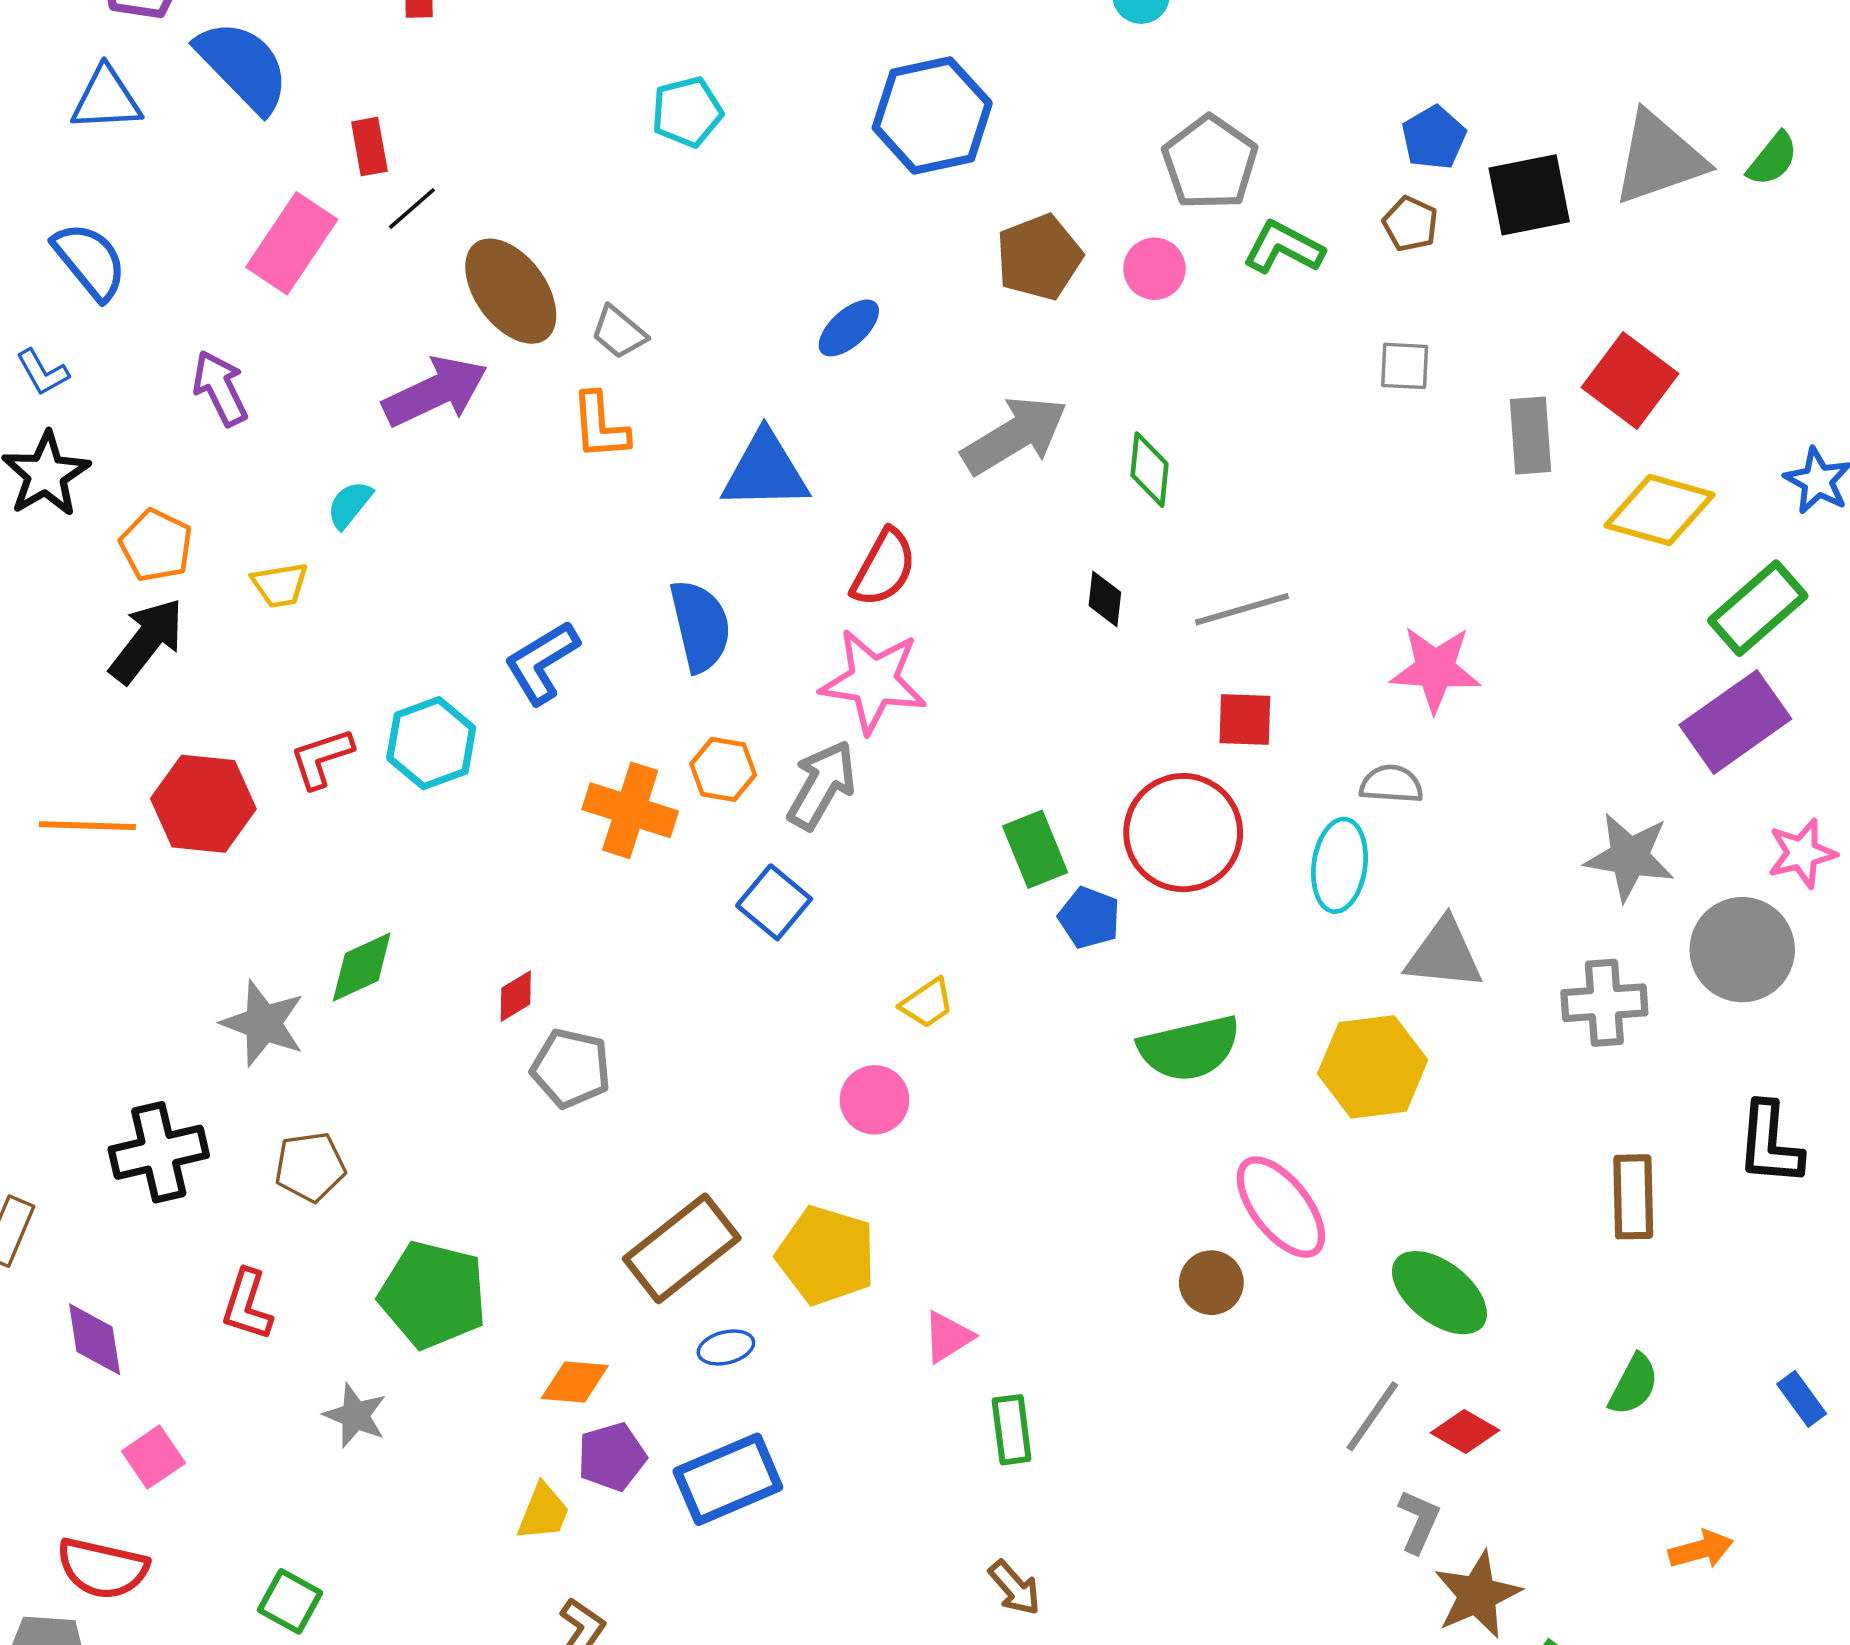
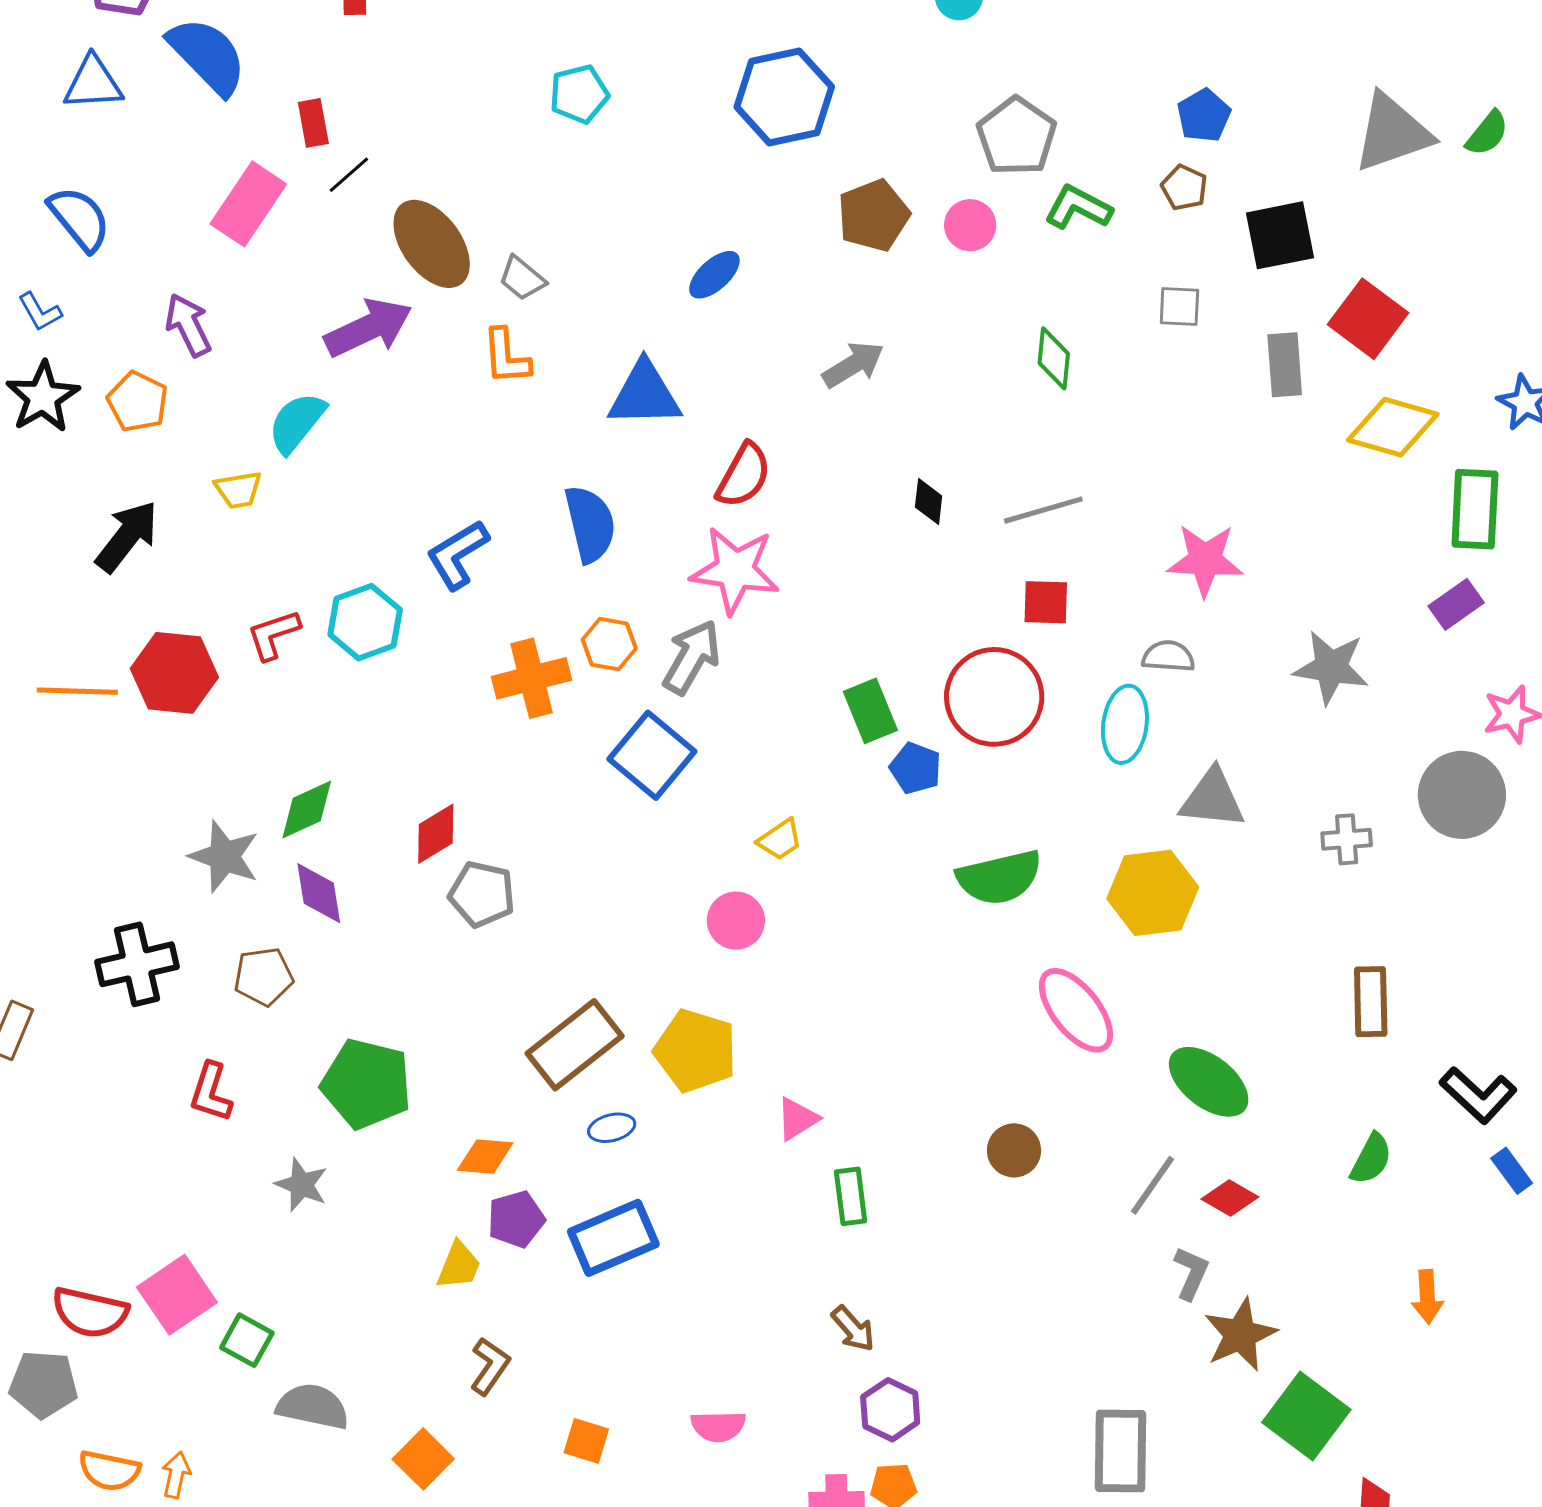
black square: (1529, 195) -> (1280, 235), moved
gray arrow: (1015, 435) -> (853, 365), size x0.7
green diamond: (1149, 470) -> (1054, 358), moved
cyan semicircle: (350, 505) -> (297, 423), size x1.5
orange pentagon: (156, 545) -> (138, 402), moved
green rectangle: (1758, 608) -> (1475, 509), turned -46
purple rectangle: (1735, 722) -> (1456, 604), size x0.6
orange cross: (630, 810) -> (531, 678), turned -32
gray star: (1629, 857) -> (1331, 667), moved
blue square: (774, 902) -> (652, 755), size x1.4
red diamond: (516, 996) -> (436, 834), size x1.4
gray cross: (1604, 1003) -> (1347, 839), size x0.7
black L-shape: (1770, 1144) -> (1478, 1095), moved, turned -52
brown circle: (1211, 1283) -> (1014, 1150), moved
purple diamond: (95, 1339) -> (319, 893), moved
pink square: (153, 1457) -> (177, 1295), moved, size x1.5
orange arrow: (1701, 1550) -> (1427, 1297), turned 102

